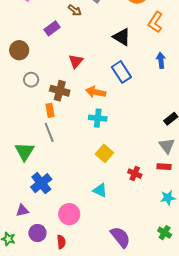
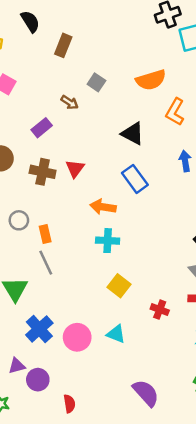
gray circle: (31, 80) -> (19, 220), moved
brown cross: (60, 91) -> (43, 172), moved
pink circle: (69, 214) -> (77, 337), moved
purple circle: (37, 233) -> (38, 380), moved

